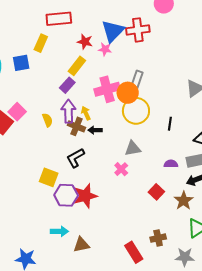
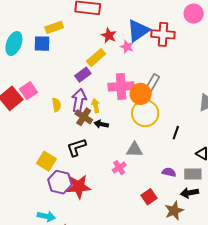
yellow rectangle: (41, 43) -> (54, 27), moved, turned 36

